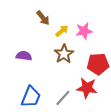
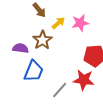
brown star: (64, 54) -> (42, 40), moved
blue trapezoid: (31, 97) -> (34, 71), moved

